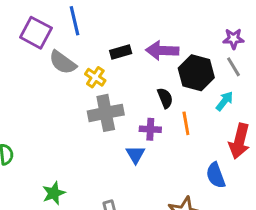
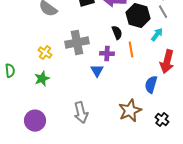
yellow cross: (95, 77) -> (45, 53), moved
blue semicircle: (216, 175) -> (151, 85), turned 36
green star: (54, 193) -> (42, 79), moved

